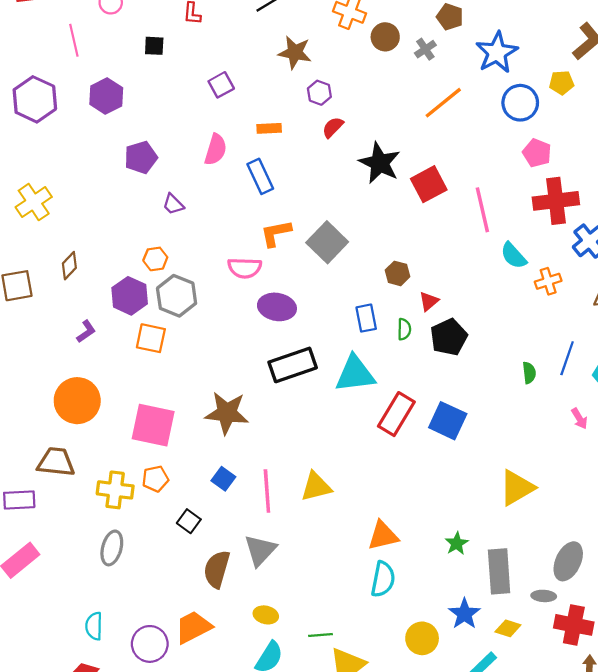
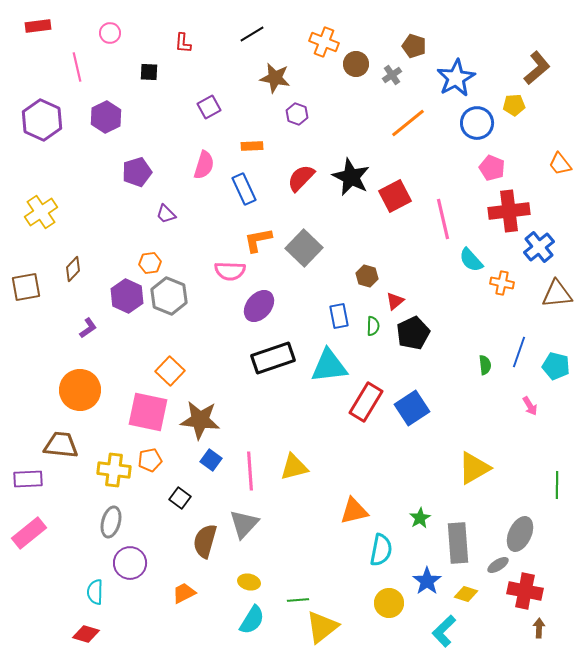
red semicircle: (333, 127) -> (301, 178), moved, size x1.4
orange cross: (548, 281) -> (502, 283), turned 30
purple ellipse: (277, 307) -> (259, 306), turned -60
orange square: (151, 338) -> (170, 371), moved, turned 32
brown star: (227, 413) -> (200, 420), moved
blue square: (448, 421) -> (412, 408), turned 32
cyan semicircle: (383, 579) -> (381, 550), moved
gray ellipse: (544, 596) -> (498, 565), turned -35
orange trapezoid: (193, 627) -> (184, 593), size x0.7
purple circle: (150, 644) -> (130, 563), moved

